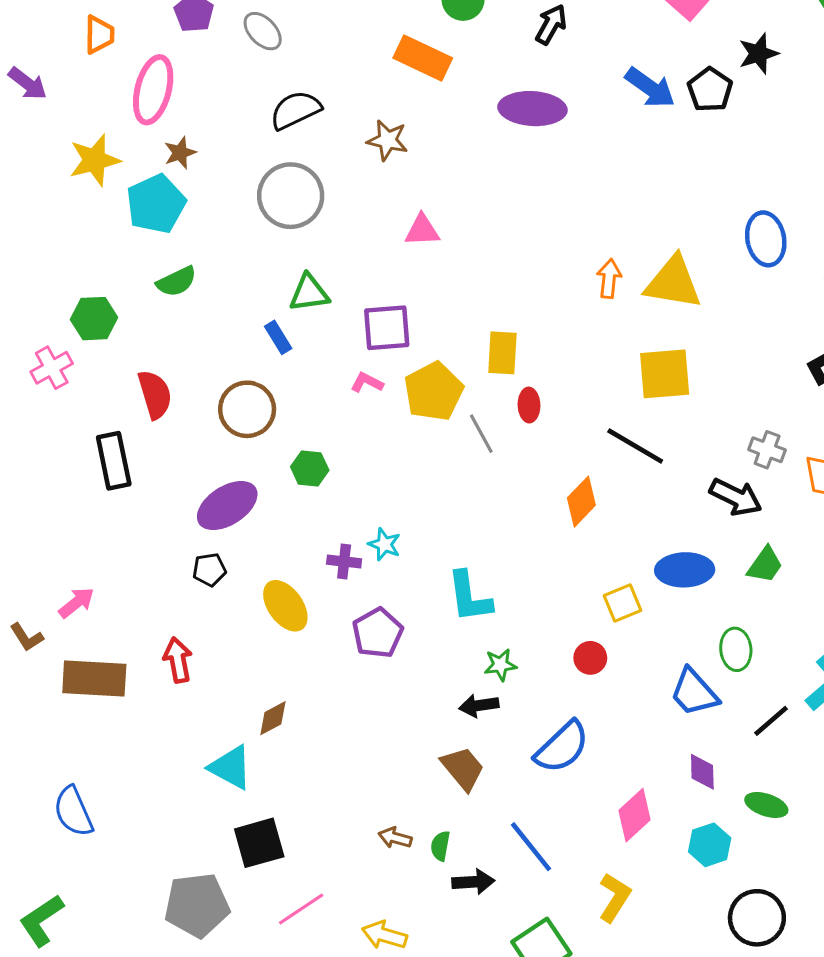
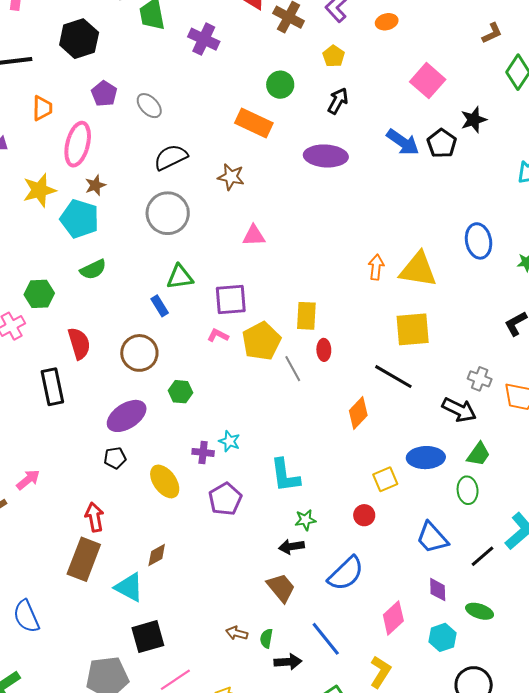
cyan pentagon: (156, 204) -> (80, 219), turned -30
green ellipse: (736, 649) -> (468, 490), moved
brown rectangle: (94, 678) -> (84, 559), moved, turned -72

